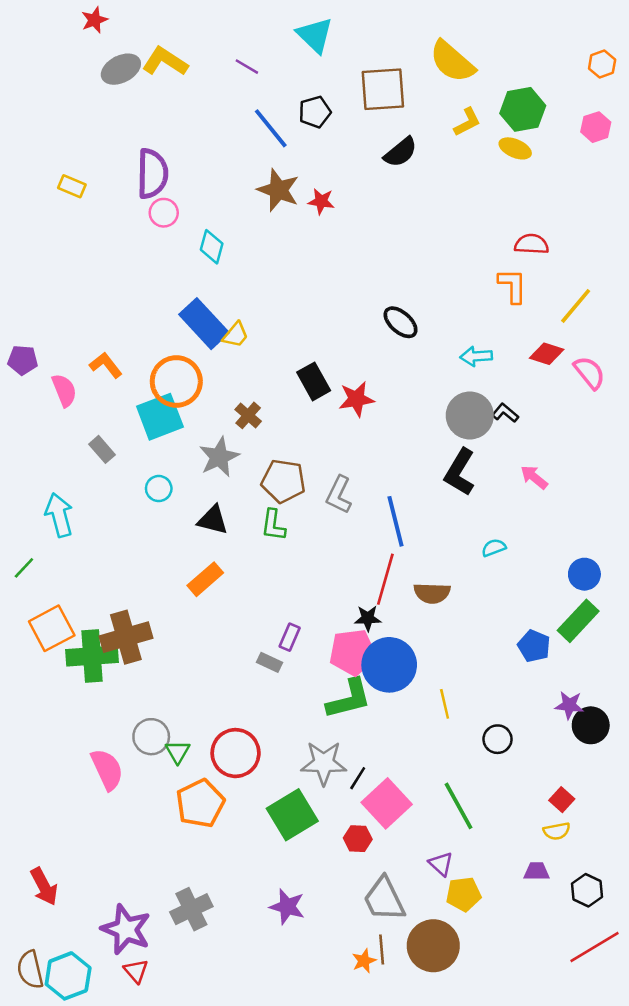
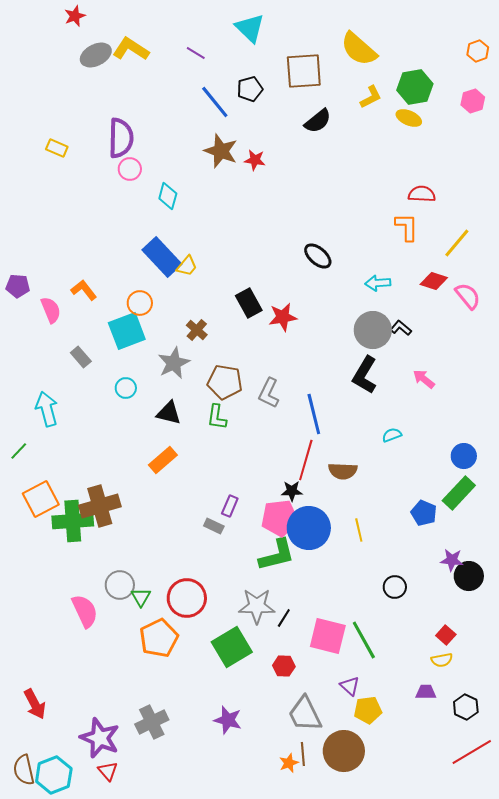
orange circle: (176, 381) -> (140, 303), size x0.6
yellow line: (445, 704) -> (359, 530), moved
pink square: (387, 803) -> (328, 636), moved, turned -33

